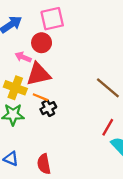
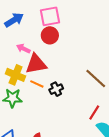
red circle: (42, 43) -> (50, 35), moved
black cross: (48, 108) -> (56, 89), moved

